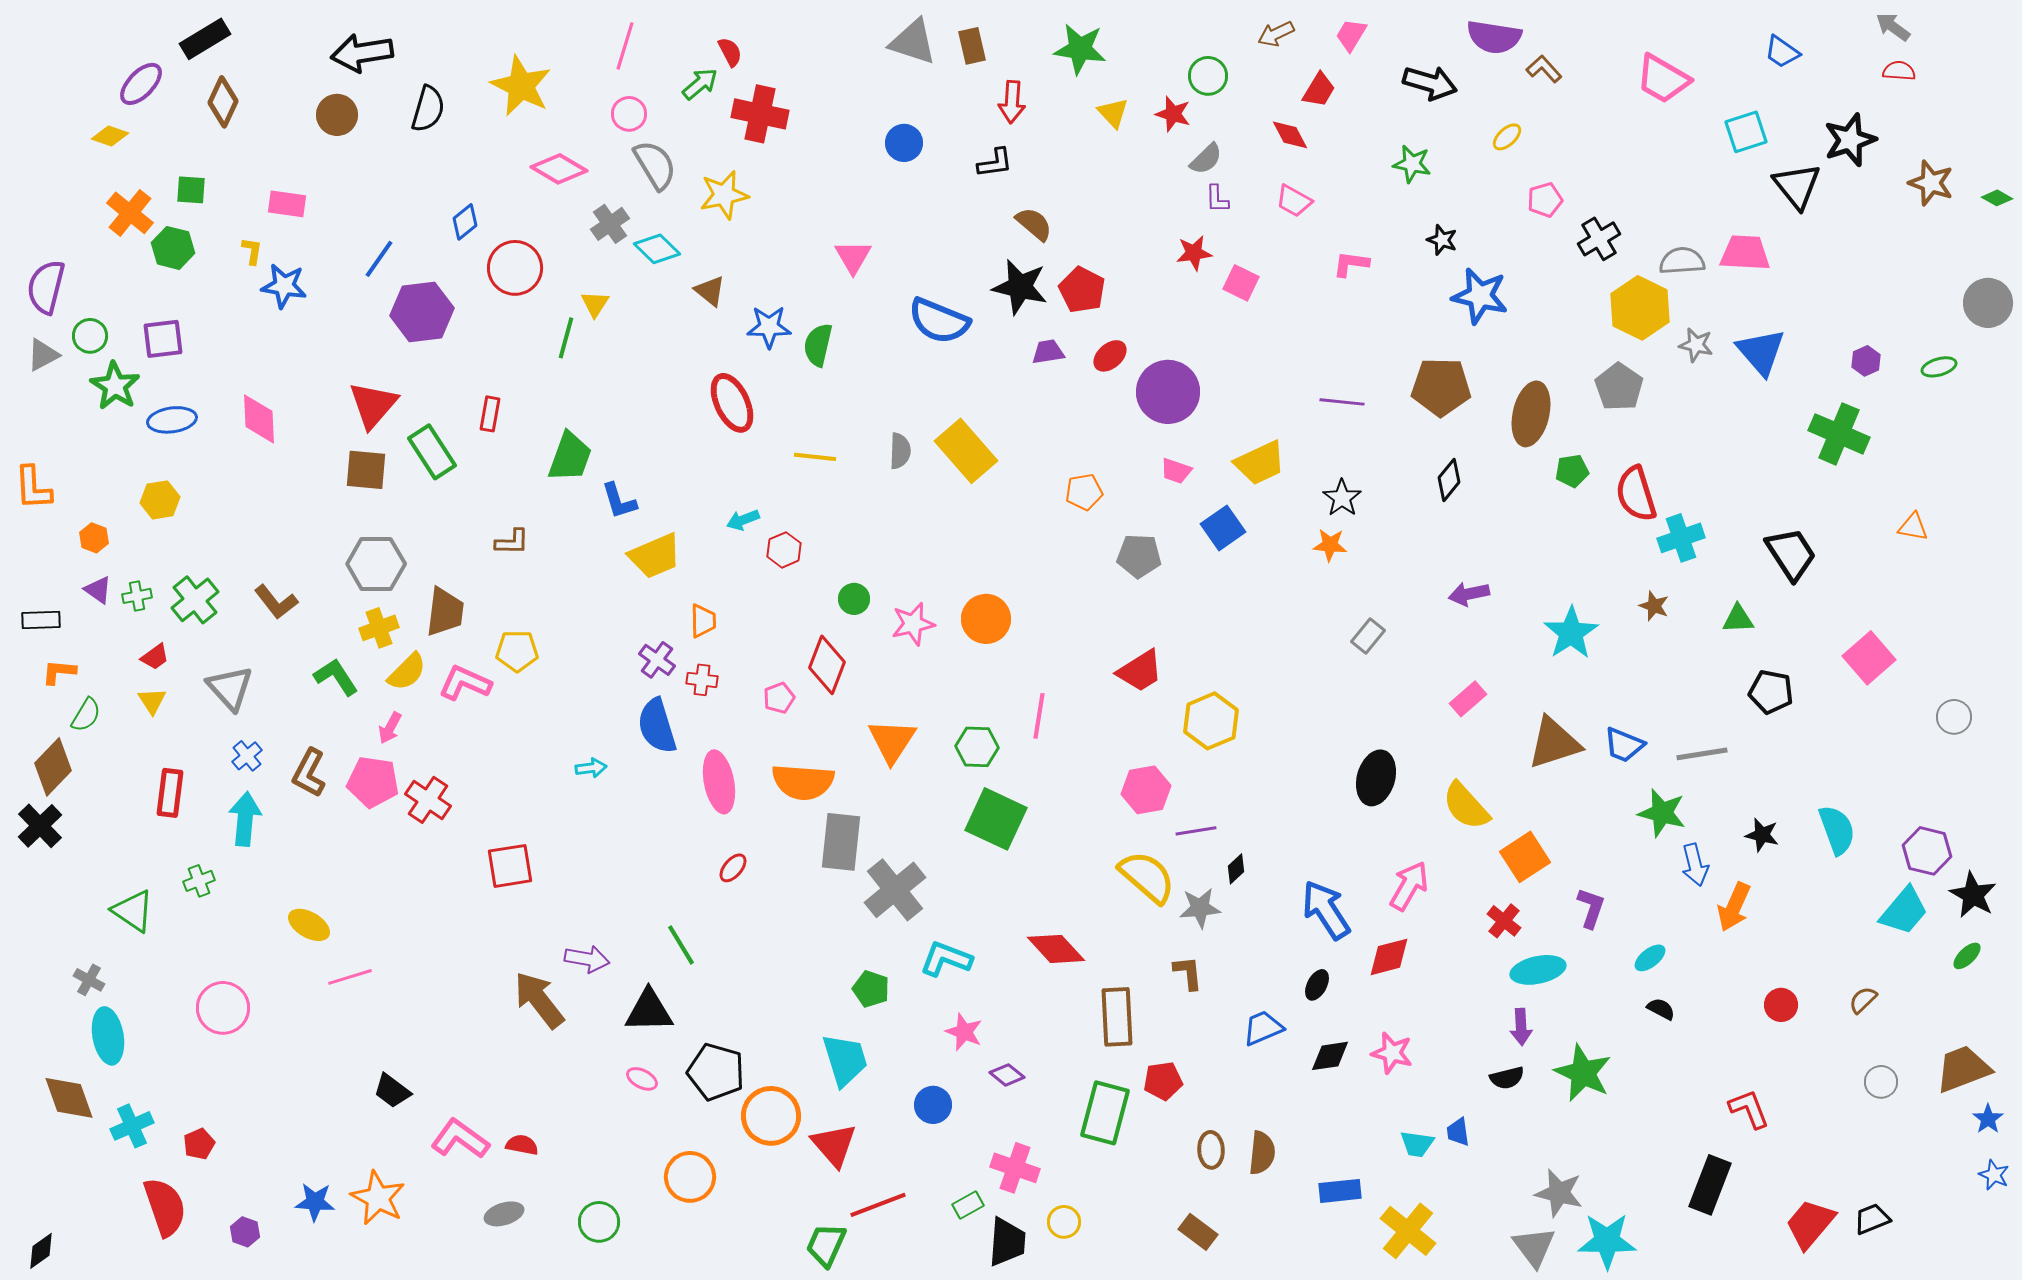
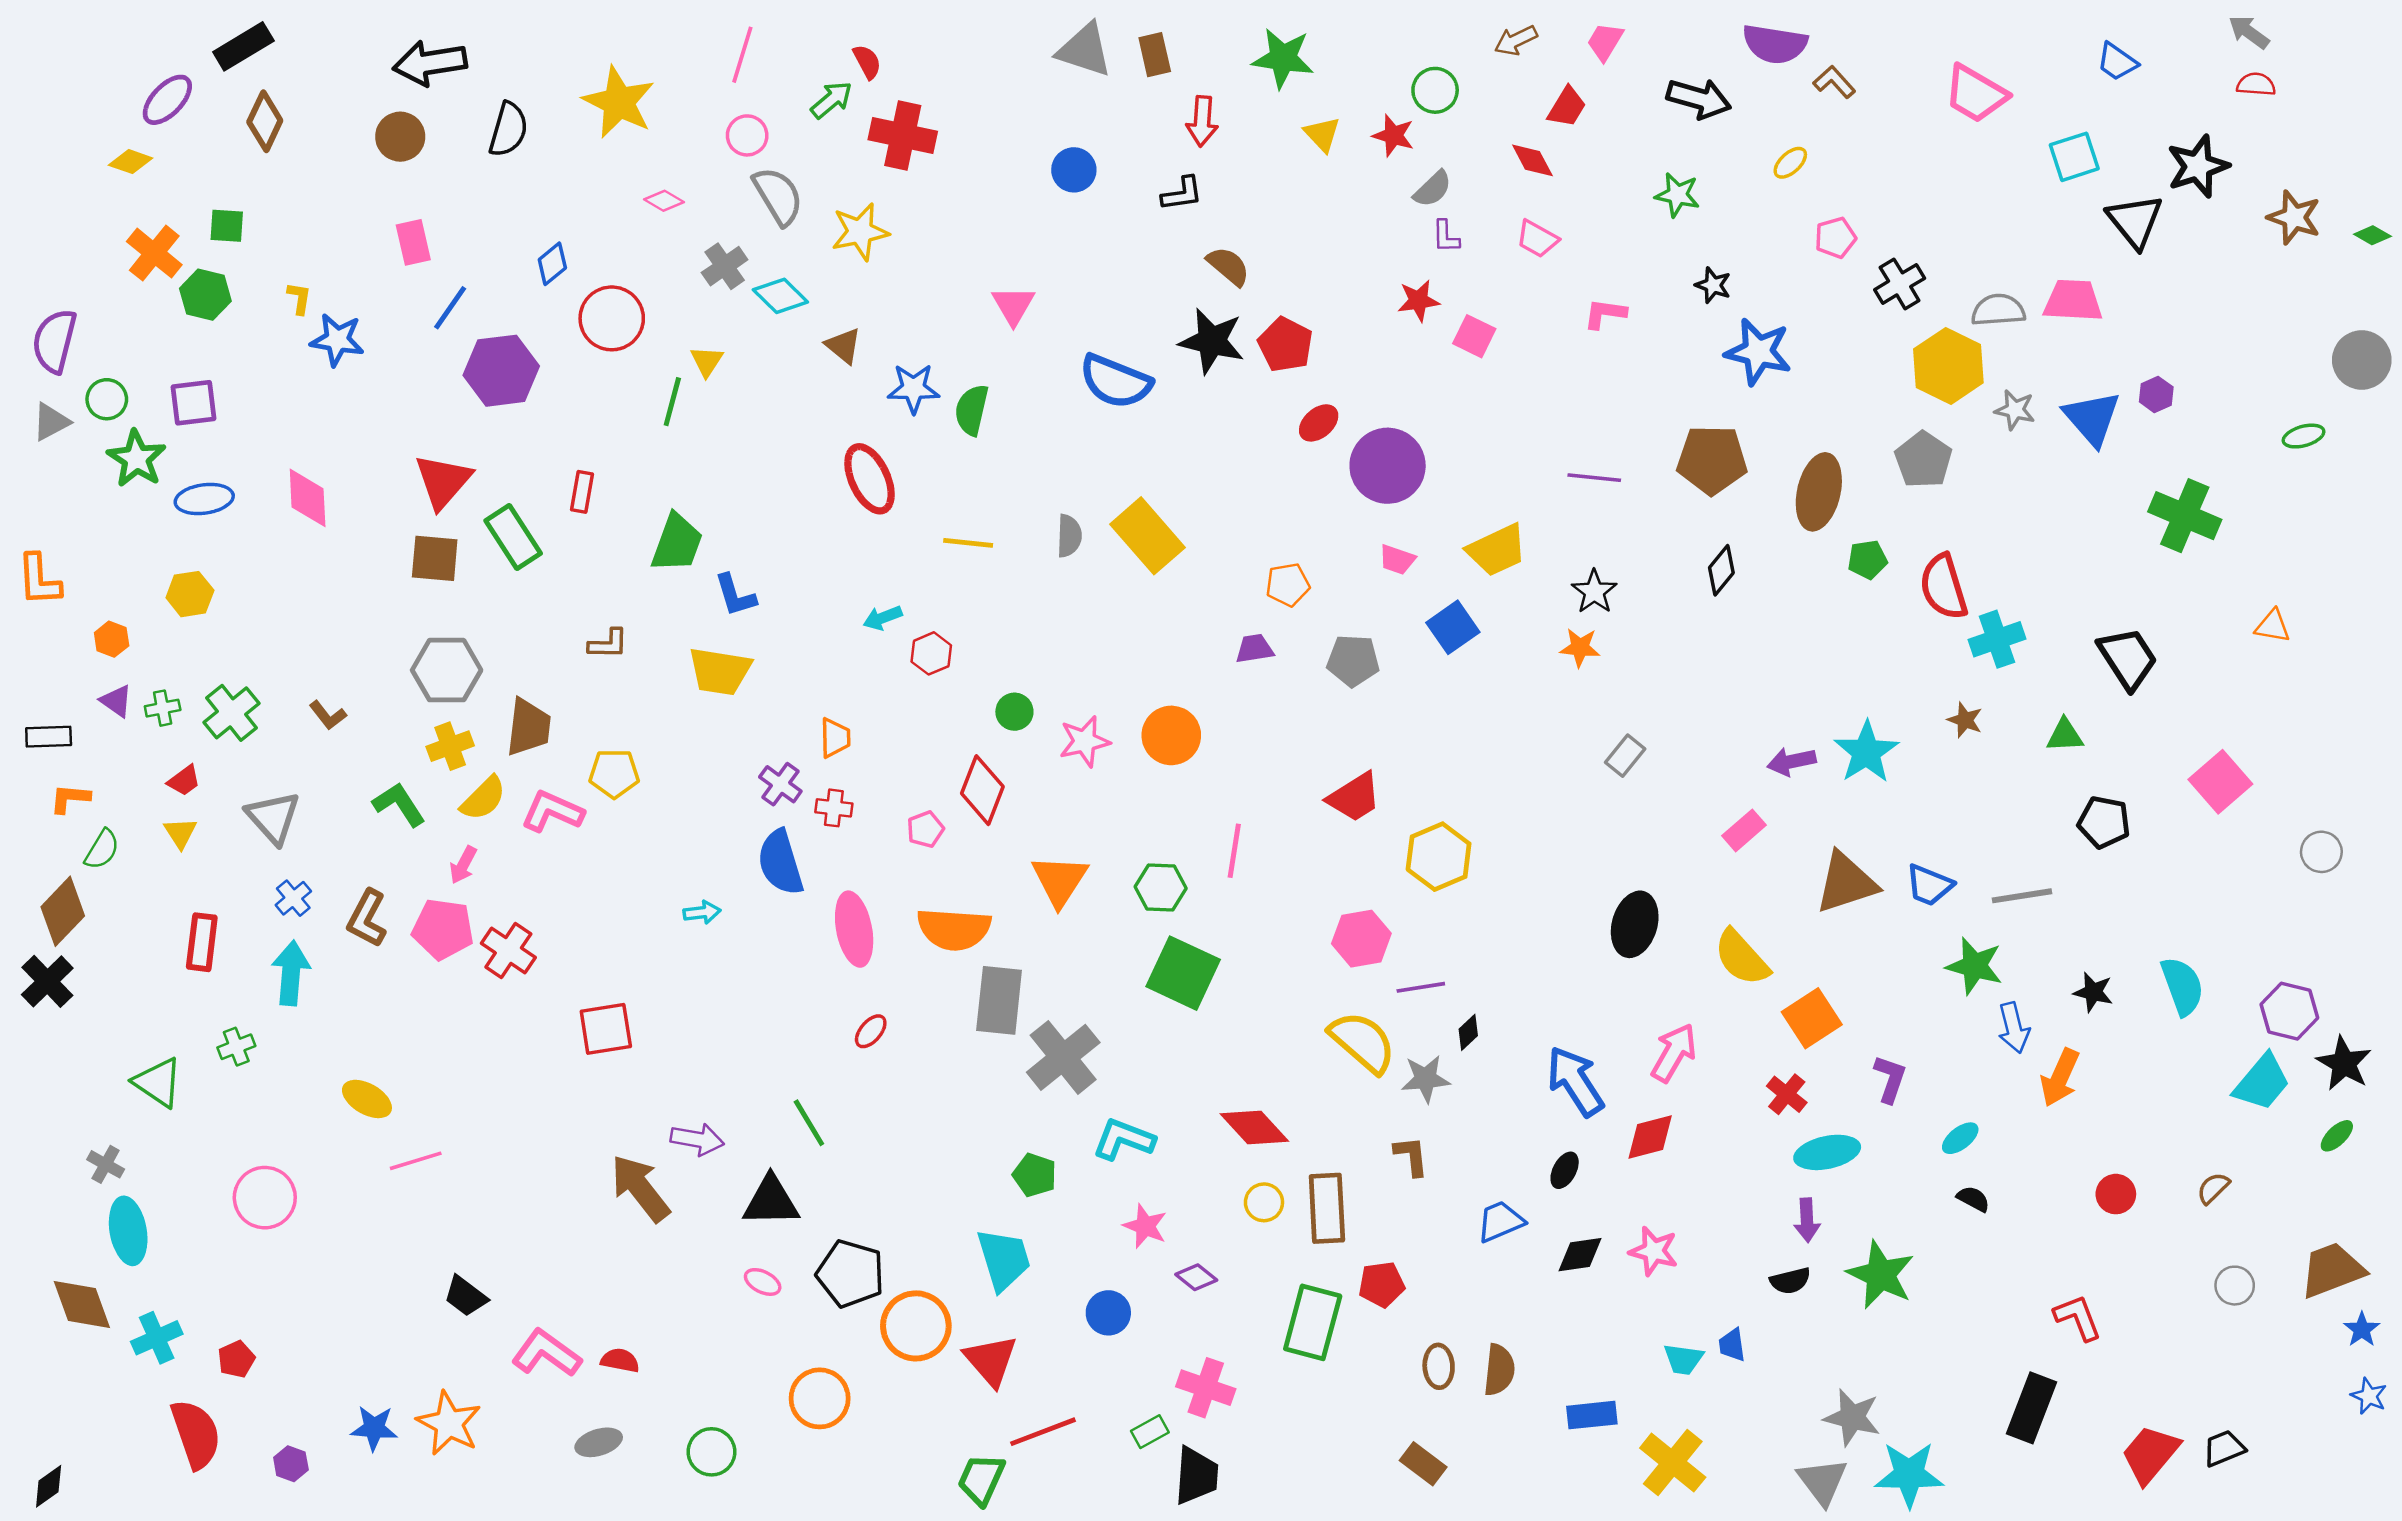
pink diamond: (559, 169) -> (664, 201), size x0.6
pink rectangle: (287, 204) -> (413, 242), moved, turned 69
purple trapezoid: (1048, 352) -> (1254, 649), moved
purple hexagon: (1866, 361) -> (2156, 394), moved
yellow trapezoid: (655, 556) -> (720, 671), moved, turned 32
purple arrow: (1469, 594) -> (1791, 762), moved
brown L-shape: (276, 602) -> (328, 715), size x0.7
yellow circle: (1064, 1222) -> (1264, 1202), moved

